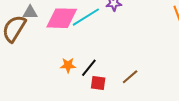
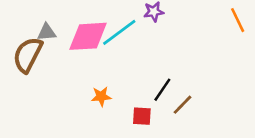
black line: (89, 68) -> (162, 90), moved

